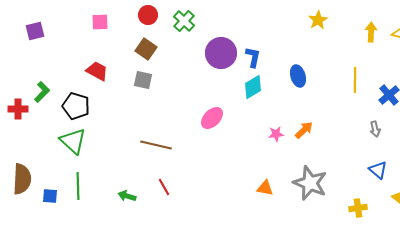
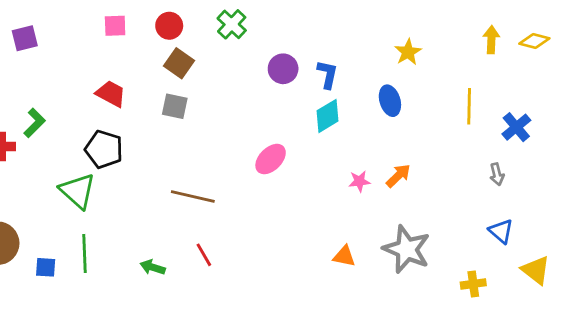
red circle: (148, 15) -> (169, 26), moved
yellow star: (318, 20) -> (408, 52), moved
purple circle: (221, 53) -> (283, 69), size x0.7
black pentagon: (76, 106) -> (104, 149), moved

